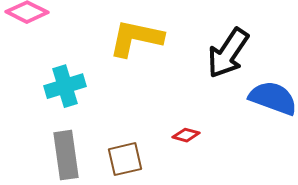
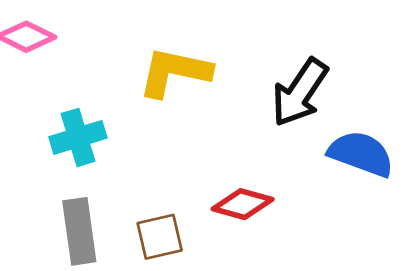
red diamond: (186, 135) -> (243, 204), size x1.6

